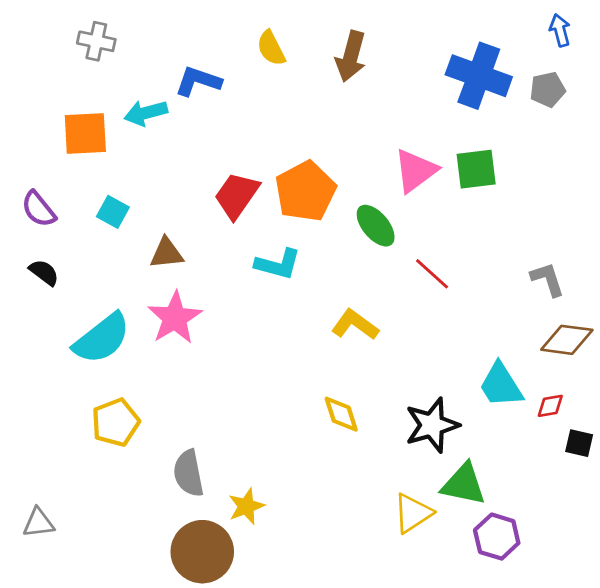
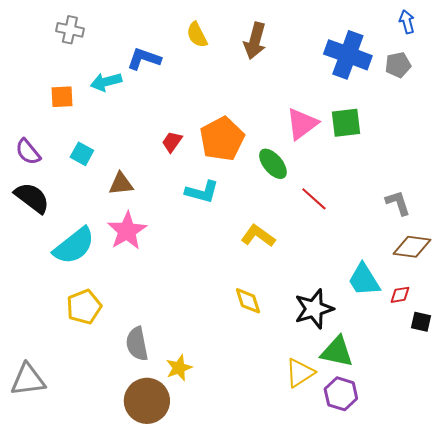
orange square: (85, 133) -> (62, 97), size x0.7
red trapezoid: (237, 195) -> (172, 142), size x0.6
black semicircle: (44, 272) -> (32, 198), size x1.6
gray triangle: (39, 523) -> (28, 380), size x1.5
purple hexagon: (497, 537) -> (341, 394), moved

